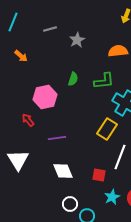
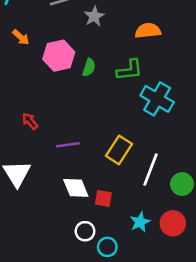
pink hexagon: (45, 97) -> (59, 56), moved
yellow rectangle: (107, 129) -> (119, 150), moved
red square: (99, 175) -> (103, 198), moved

